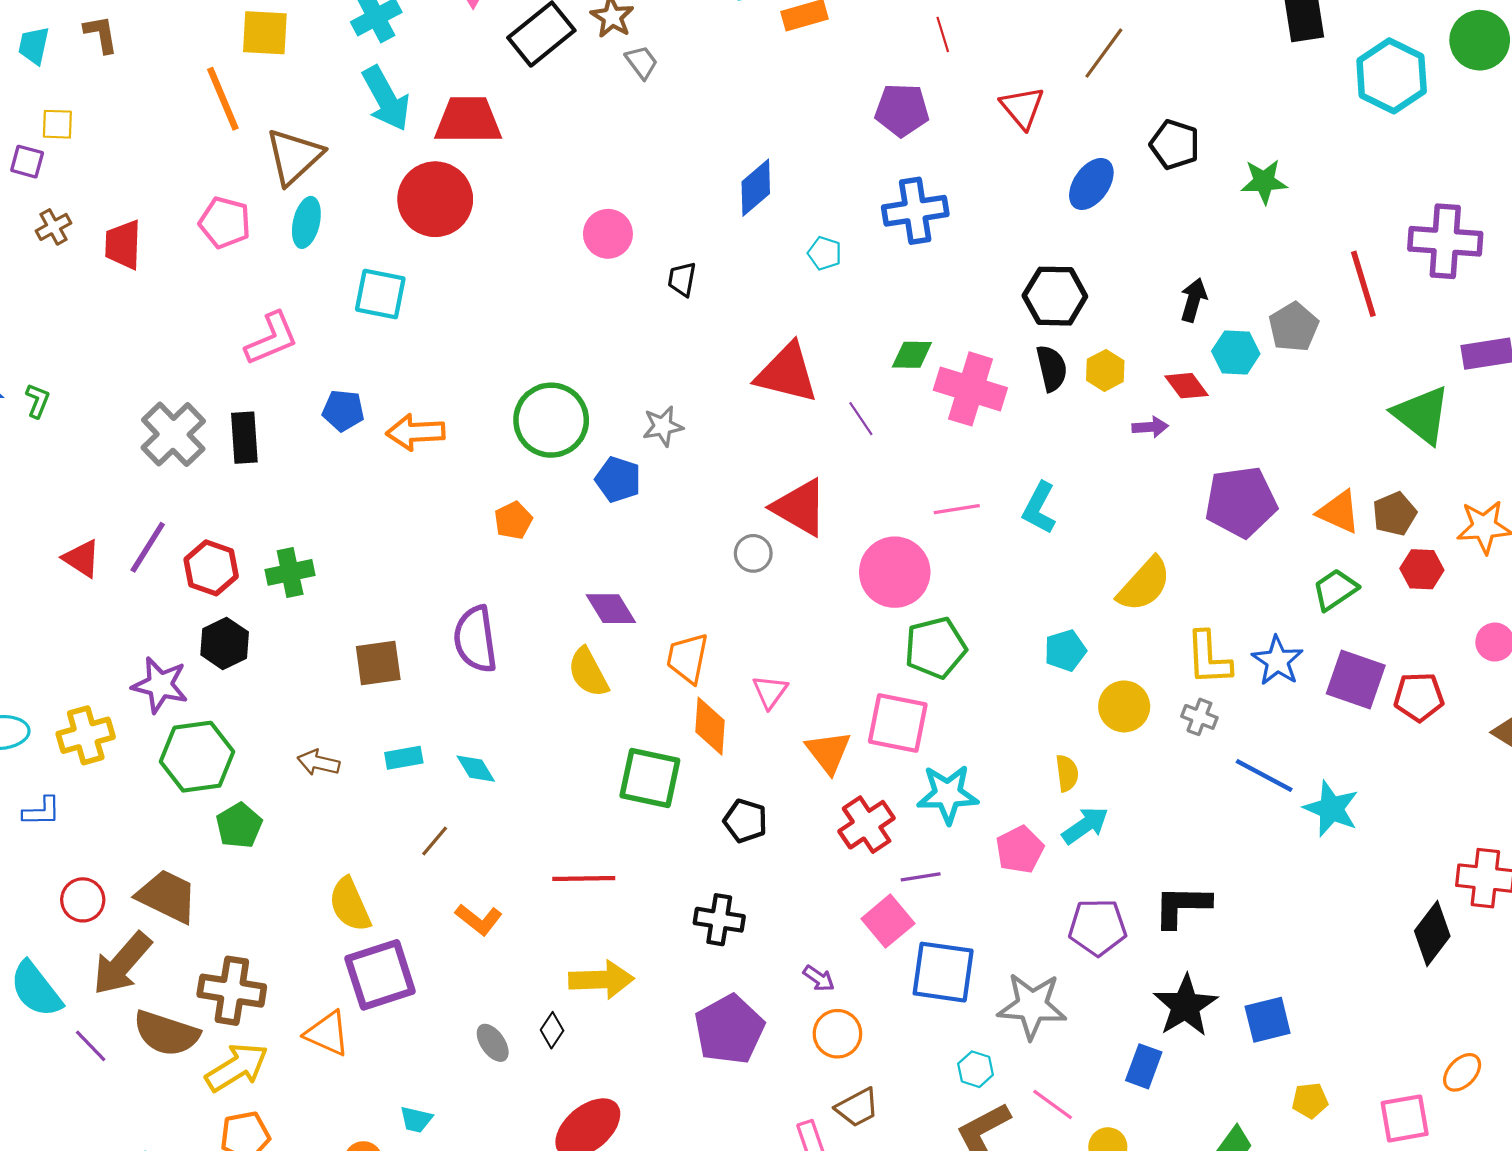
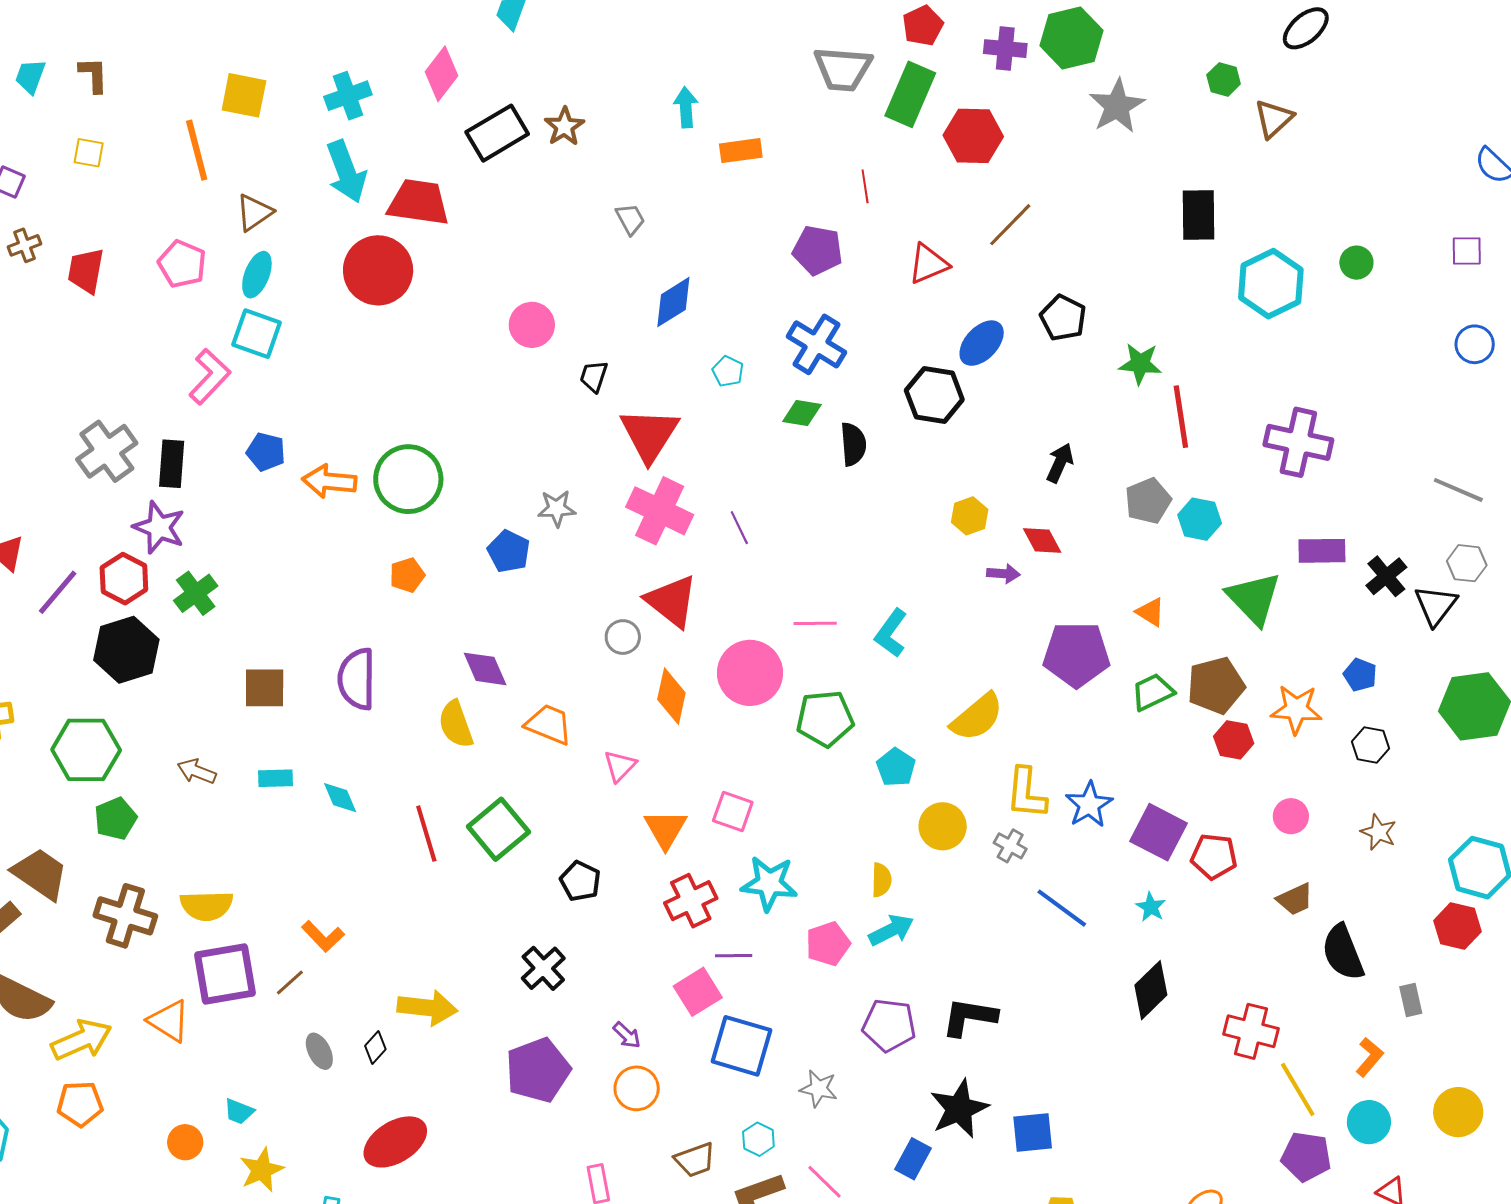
green circle: (1480, 40) -> (1356, 263), size x0.6
gray trapezoid: (642, 62) -> (630, 219), moved
red triangle: (1022, 108) -> (928, 264), turned 39
yellow square: (57, 124) -> (89, 153), moved
brown triangle: (294, 156) -> (254, 213), size x0.7
blue cross: (915, 211) -> (816, 344), turned 32
red line: (1363, 284) -> (1181, 417), moved
cyan square: (380, 294) -> (257, 334), moved
black hexagon: (1055, 296) -> (934, 395), moved
pink L-shape: (272, 339) -> (210, 377), turned -32
cyan hexagon: (1236, 353) -> (1200, 519), moved
green diamond: (912, 355) -> (802, 413), moved
black semicircle: (1052, 368) -> (853, 444), moved
red triangle: (787, 373) -> (649, 435), moved, turned 40
pink cross: (970, 389) -> (660, 511), moved
green circle: (551, 420) -> (408, 479), moved
orange triangle: (1339, 512) -> (1150, 612), moved, size x0.7
brown pentagon: (1395, 514) -> (1216, 685), size x1.4
purple line: (148, 547) -> (58, 592), moved
green cross: (290, 572) -> (196, 593), turned -33
green trapezoid: (1335, 590) -> (1153, 692), moved
black hexagon: (225, 643) -> (126, 650), size x1.4
green pentagon: (935, 648) -> (825, 719), moved
cyan pentagon: (1065, 651) -> (896, 767), turned -30
orange trapezoid: (688, 658) -> (549, 724), turned 93
purple star: (160, 685) -> (159, 527), moved
pink square: (898, 723) -> (733, 812), size x0.7
orange diamond: (710, 726) -> (671, 696), moved
green square: (650, 778) -> (498, 829), turned 30
cyan star: (1331, 809) -> (1151, 907), moved, size x0.6
brown line: (435, 841) -> (290, 983), moved
red line: (584, 878) -> (426, 834), moved, turned 66
yellow semicircle: (350, 905) -> (207, 906), turned -76
black cross: (719, 920) -> (543, 968), turned 30
black diamond: (1432, 933) -> (1151, 990), moved
brown cross: (232, 991) -> (125, 916), moved
gray star: (1032, 1006) -> (819, 1089), size x0.6
brown trapezoid: (857, 1107) -> (695, 1160), moved

